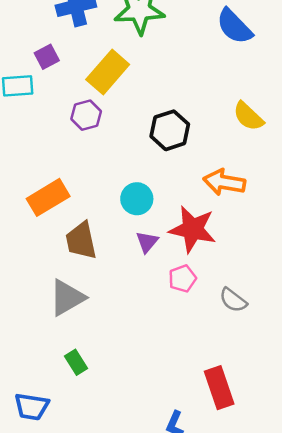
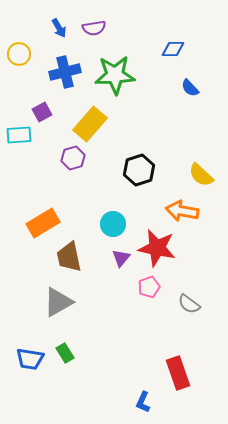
blue semicircle: (234, 26) -> (190, 88), size x0.6
yellow semicircle: (248, 116) -> (201, 175), moved
blue trapezoid: (32, 407) -> (30, 359), moved

